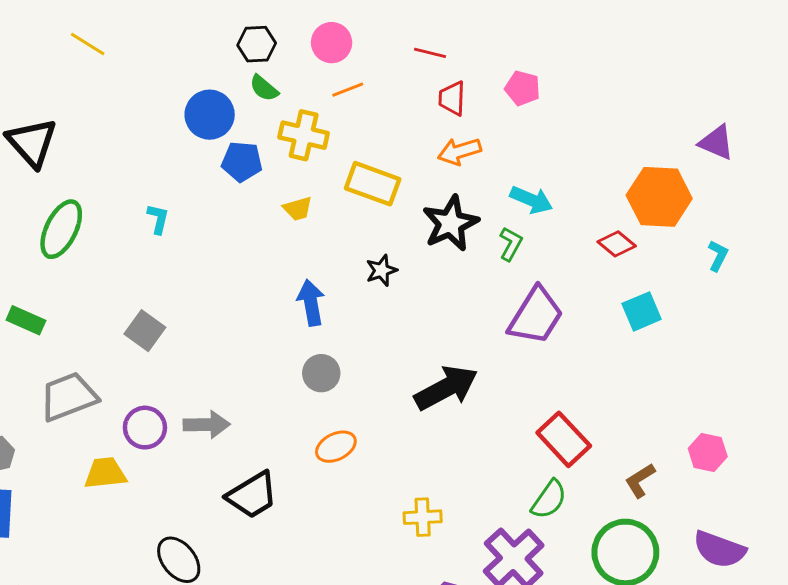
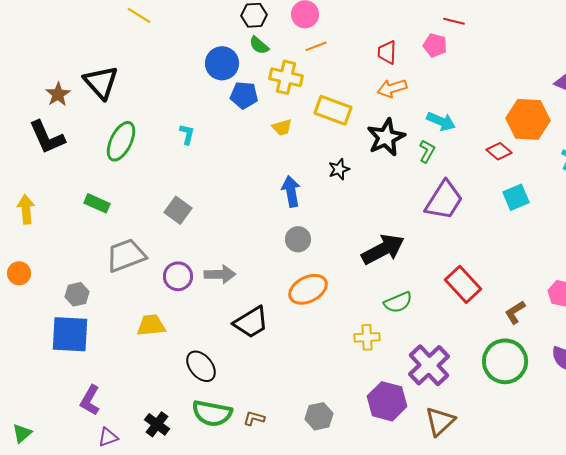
red line: (430, 53) -> (454, 21), moved
orange ellipse: (336, 447) -> (308, 289), size x1.4
yellow trapezoid: (105, 473) -> (151, 325), moved
green semicircle: (549, 500) -> (398, 302), moved, turned 32

